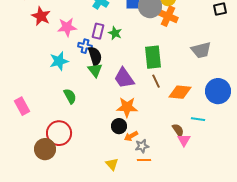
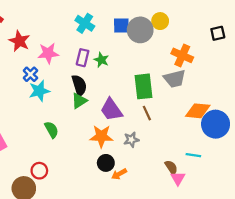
orange cross: (168, 16) -> (182, 55), moved
blue cross: (85, 46) -> (30, 74), moved, turned 32
gray trapezoid: (201, 50) -> (175, 79), moved
green triangle: (95, 70) -> (79, 101), turned 35
orange diamond: (180, 92) -> (198, 111), moved
orange star: (127, 107) -> (101, 136), moved
red circle: (59, 133) -> (39, 171), size x0.6
gray star: (142, 146) -> (131, 140), moved

